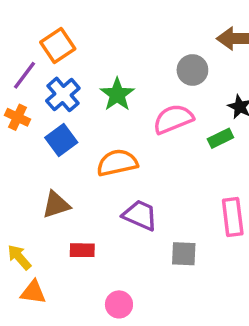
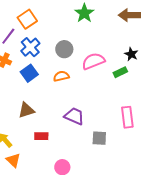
gray circle: (192, 70) -> (64, 49), moved
green star: (117, 94) -> (84, 13), moved
orange semicircle: (117, 163) -> (61, 76), moved, size x0.7
orange triangle: (33, 292) -> (13, 160), turned 35

